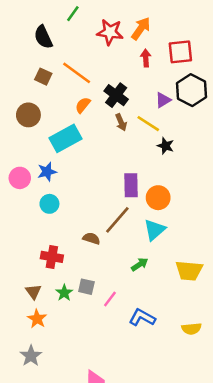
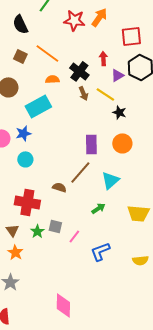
red arrow: (146, 58) -> (103, 58), moved
orange semicircle: (83, 105) -> (52, 79), turned 48
orange circle: (158, 198) -> (122, 143), moved
red cross: (52, 257) -> (27, 202), size x1.4
blue L-shape: (142, 318) -> (100, 251), turned -50

